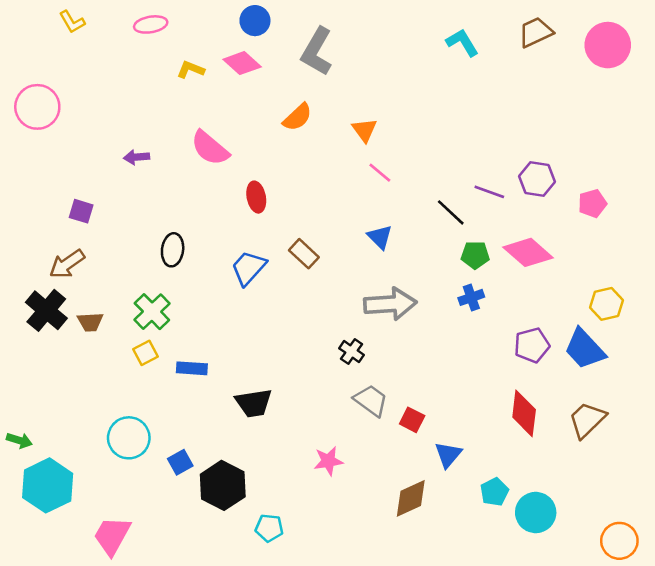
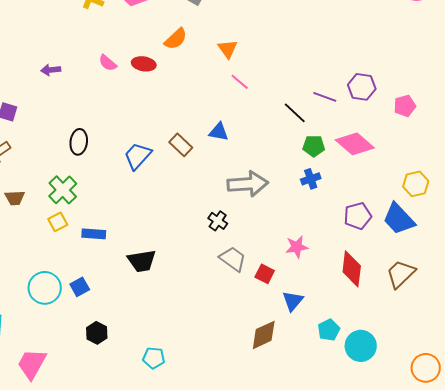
pink semicircle: (210, 148) -> (108, 63), size x0.6
red ellipse: (256, 197) -> (144, 64), moved, turned -70
blue triangle: (380, 237) -> (219, 132), moved, turned -35
pink star: (328, 461) -> (297, 247), moved
blue square: (180, 462) -> (80, 287), moved
black hexagon: (223, 485) -> (97, 333), moved, size x0.6

